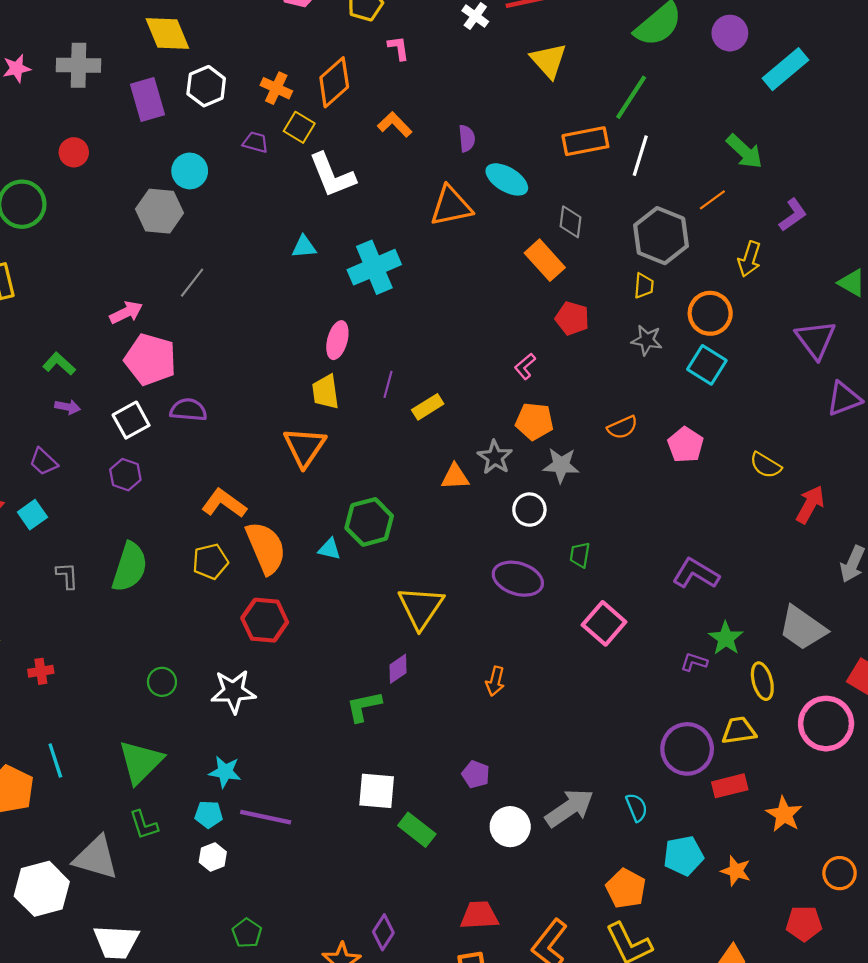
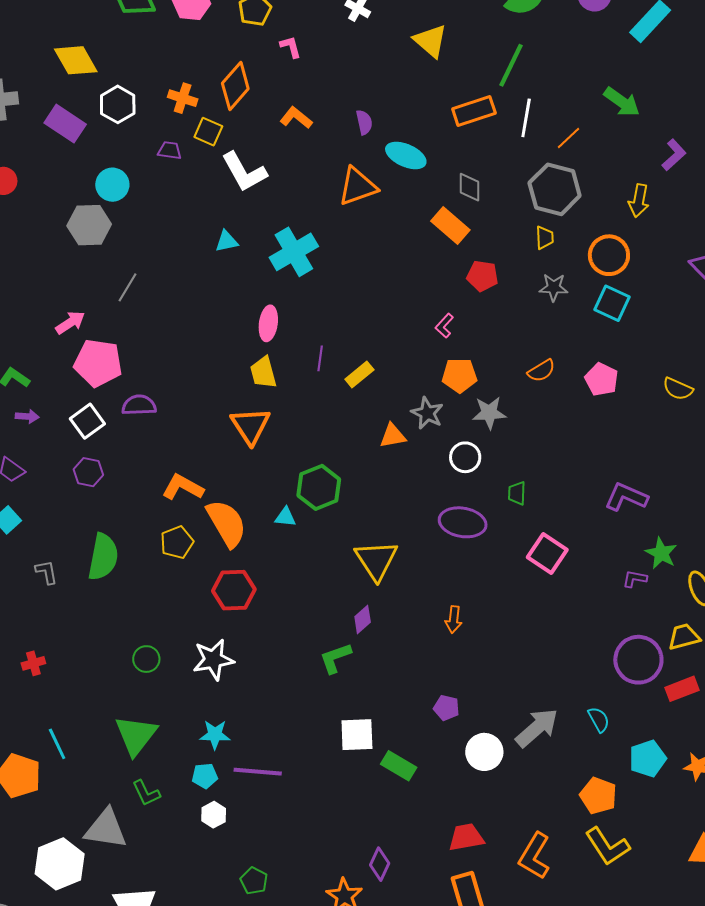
purple rectangle: (147, 99) -> (65, 124), turned -33
orange line: (712, 200) -> (569, 138), moved

